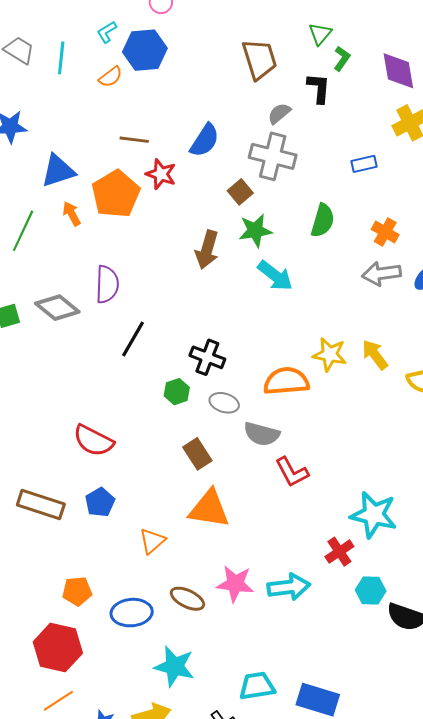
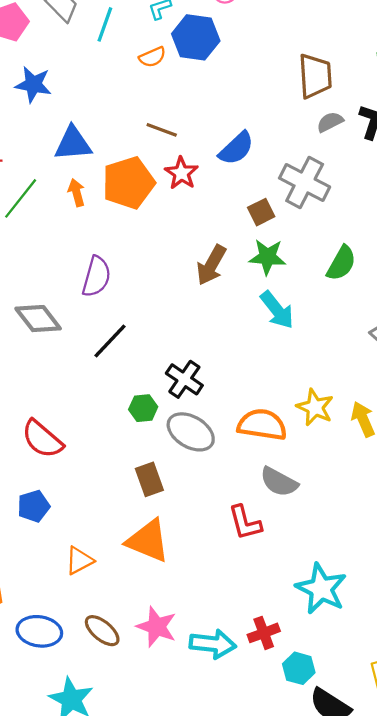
gray semicircle: (279, 113) -> (330, 122), moved
gray diamond: (57, 308) -> (38, 319), moved
gray ellipse: (224, 403) -> (191, 432), size x1.5
gray semicircle: (262, 434) -> (279, 482), moved
red cross: (339, 552) -> (264, 633), moved

